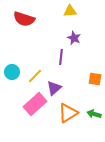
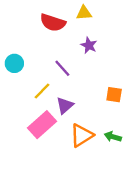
red semicircle: (24, 19) -> (53, 23), moved
purple line: (61, 57) -> (62, 68), moved, turned -49
cyan circle: (12, 72) -> (14, 63), moved

